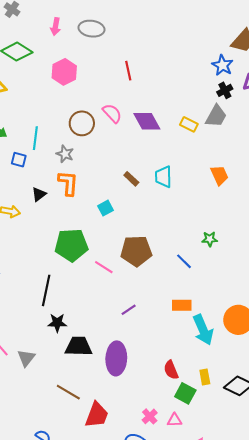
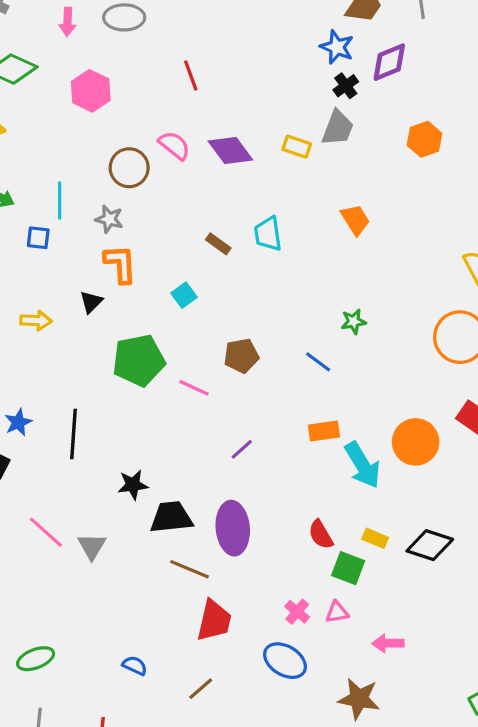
black triangle: (39, 194) -> (91, 302), moved
brown pentagon: (136, 251) -> (241, 356), size x0.7
black line: (46, 290) -> (73, 434), moved
yellow rectangle: (205, 377) -> (375, 538), turned -49
brown line: (68, 392) -> (190, 569), moved

